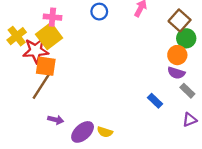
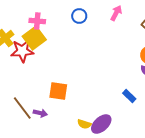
orange square: (46, 66) -> (58, 91), moved
brown line: (41, 86) -> (22, 108), moved, turned -70
purple ellipse: (83, 132) -> (101, 124), moved

